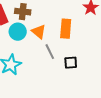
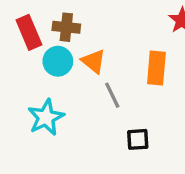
orange rectangle: (66, 29) -> (156, 68), moved
black square: (71, 63) -> (138, 139), moved

